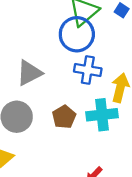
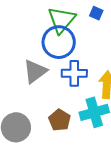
gray triangle: (29, 73) -> (35, 71), moved

